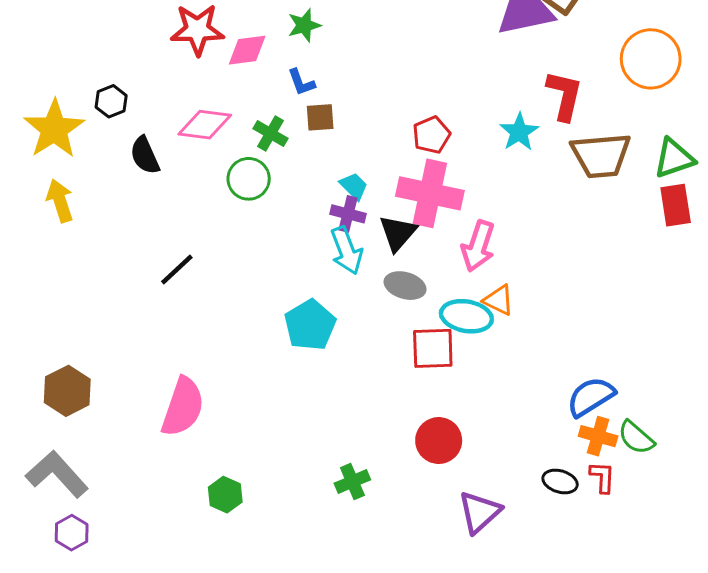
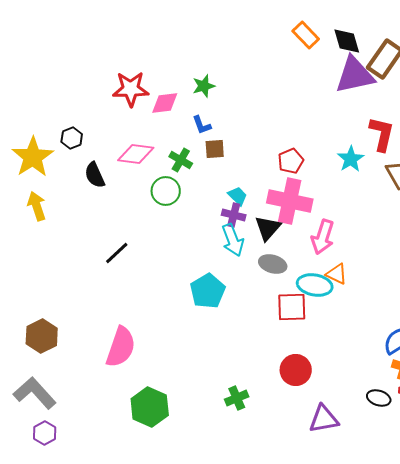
green hexagon: (225, 495) -> (150, 407), size x1.6
purple triangle: (480, 512) -> (324, 419), turned 32

